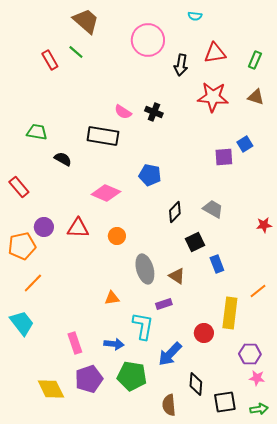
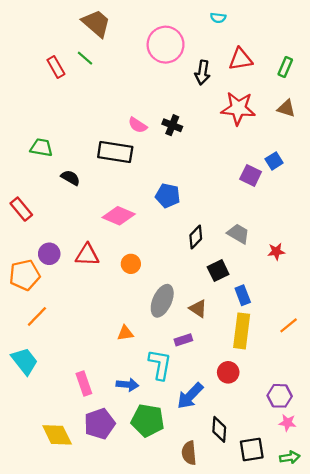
purple square: (224, 157) -> (251, 175), turned 30
red star: (264, 225) -> (276, 252), moved
gray ellipse: (145, 269) -> (162, 301), turned 40
yellow rectangle: (230, 313) -> (242, 331), moved

